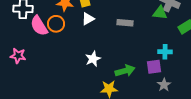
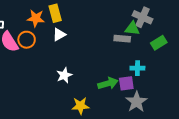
gray rectangle: (125, 23) -> (122, 39), moved
green arrow: (125, 71) -> (108, 83), moved
gray star: (164, 85) -> (136, 102), size x1.5

